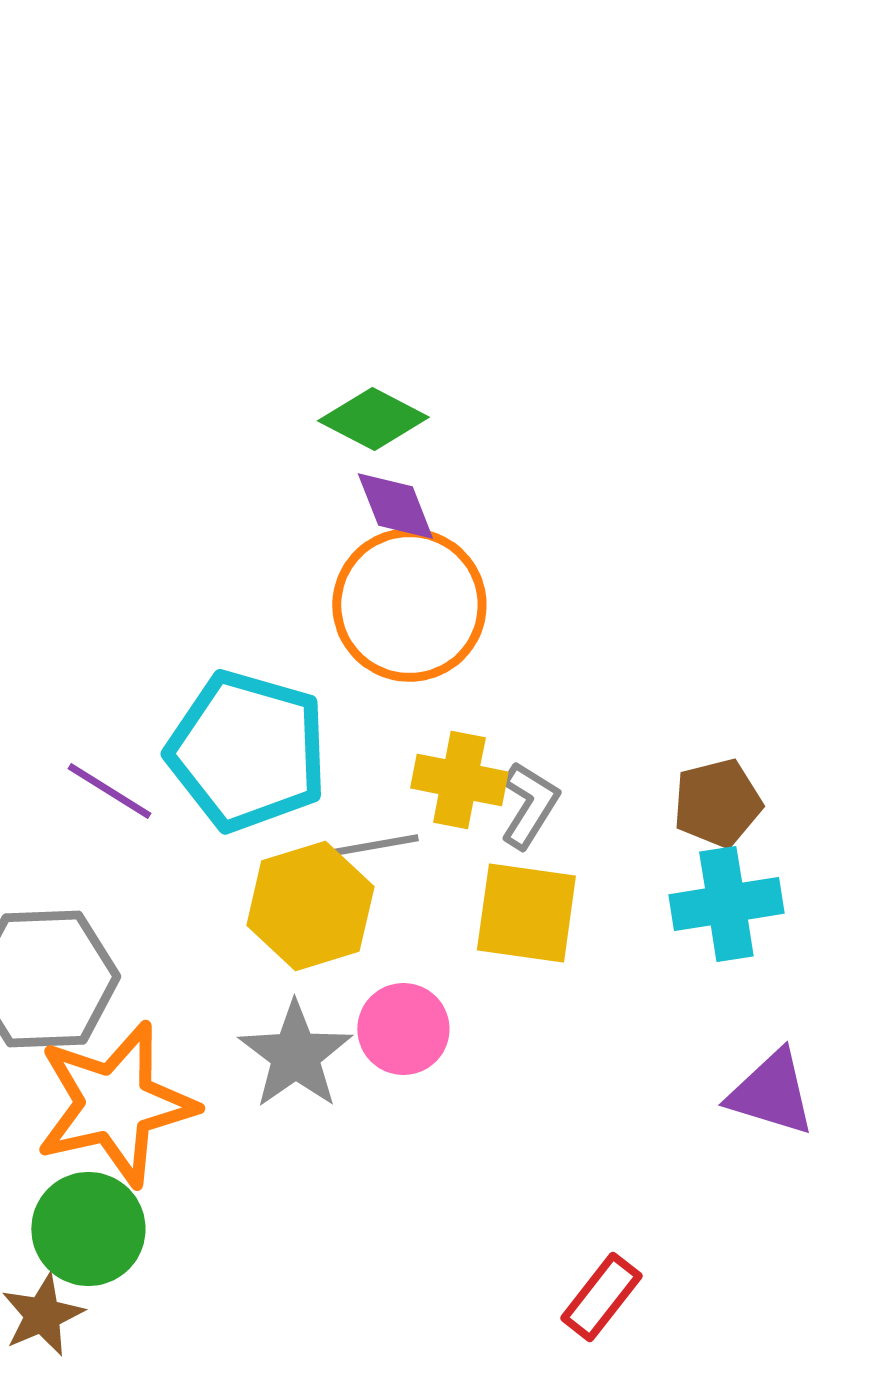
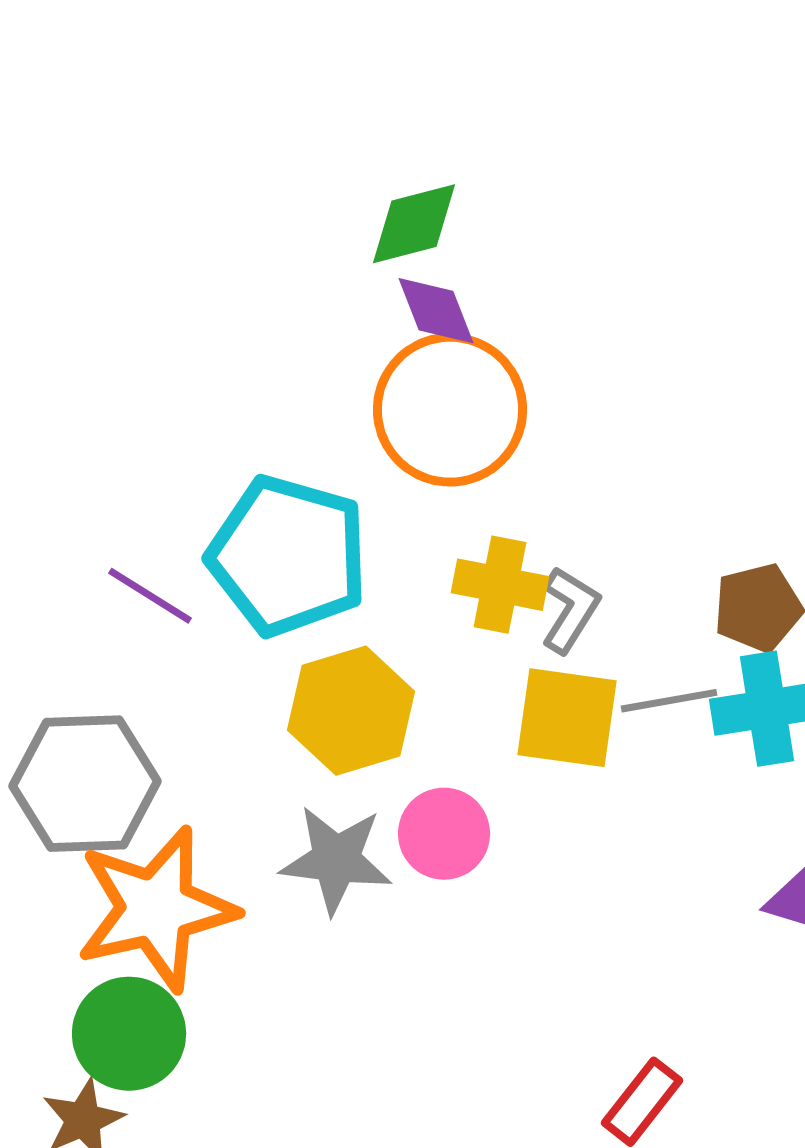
green diamond: (373, 419) -> (414, 224), turned -42
gray line: (370, 846) -> (669, 701), moved
gray star: (295, 1055) -> (336, 860), turned -30

